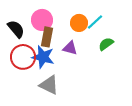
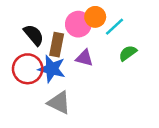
pink circle: (42, 20) -> (78, 24), moved
orange circle: (79, 23) -> (95, 17), moved
black semicircle: (16, 29) -> (34, 35), moved

